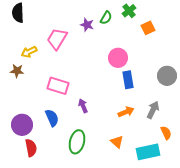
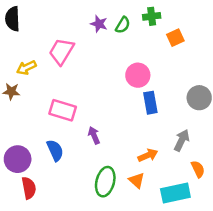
green cross: (129, 11) -> (152, 16), turned 32
purple star: (87, 25) -> (99, 24), moved
orange arrow: (126, 112) -> (148, 155), moved
green ellipse: (77, 142) -> (105, 182), moved

